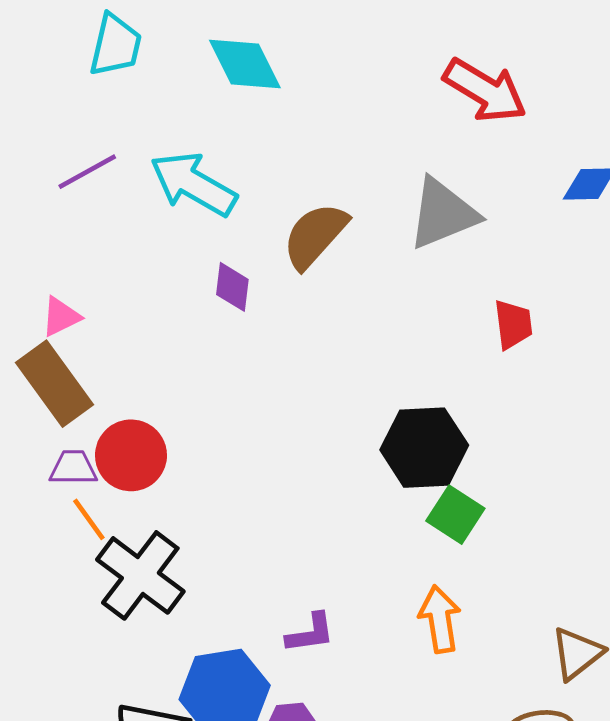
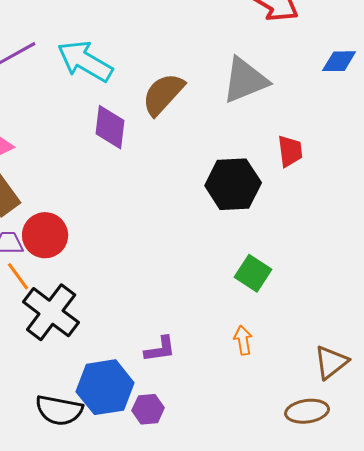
purple diamond: (232, 287) -> (110, 127), size x1.4
black hexagon: (424, 448) -> (233, 184), moved
orange arrow: (440, 619) -> (243, 340), size x0.7

